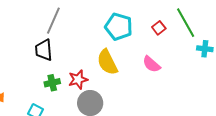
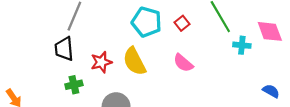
red square: (159, 28) -> (182, 23), moved
red star: (78, 80) -> (101, 62), moved

